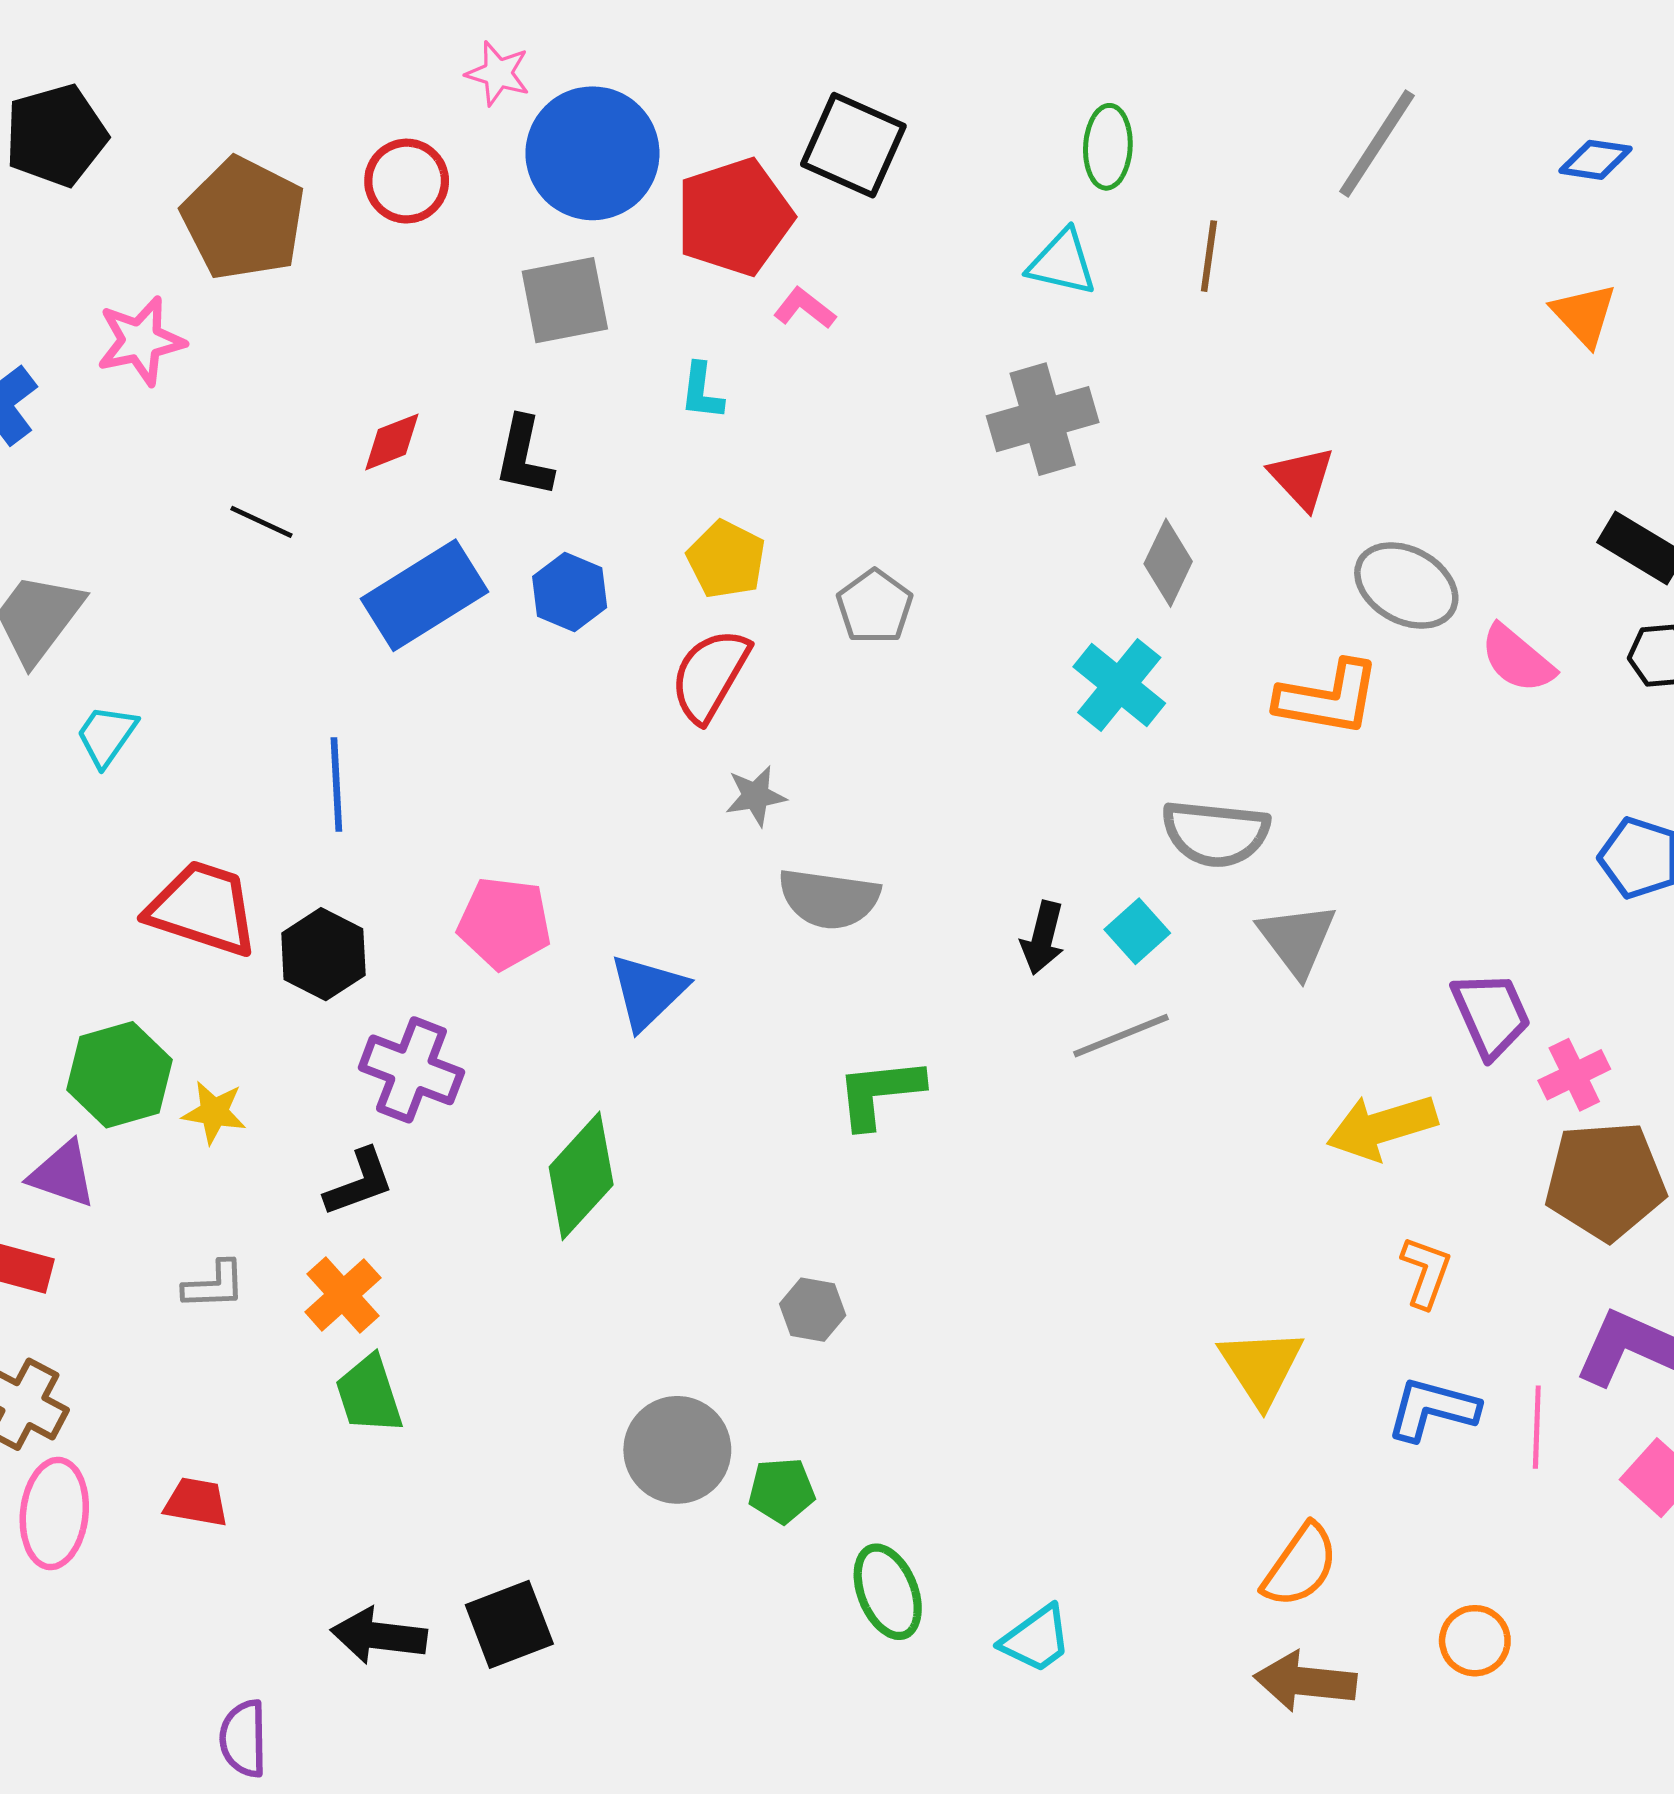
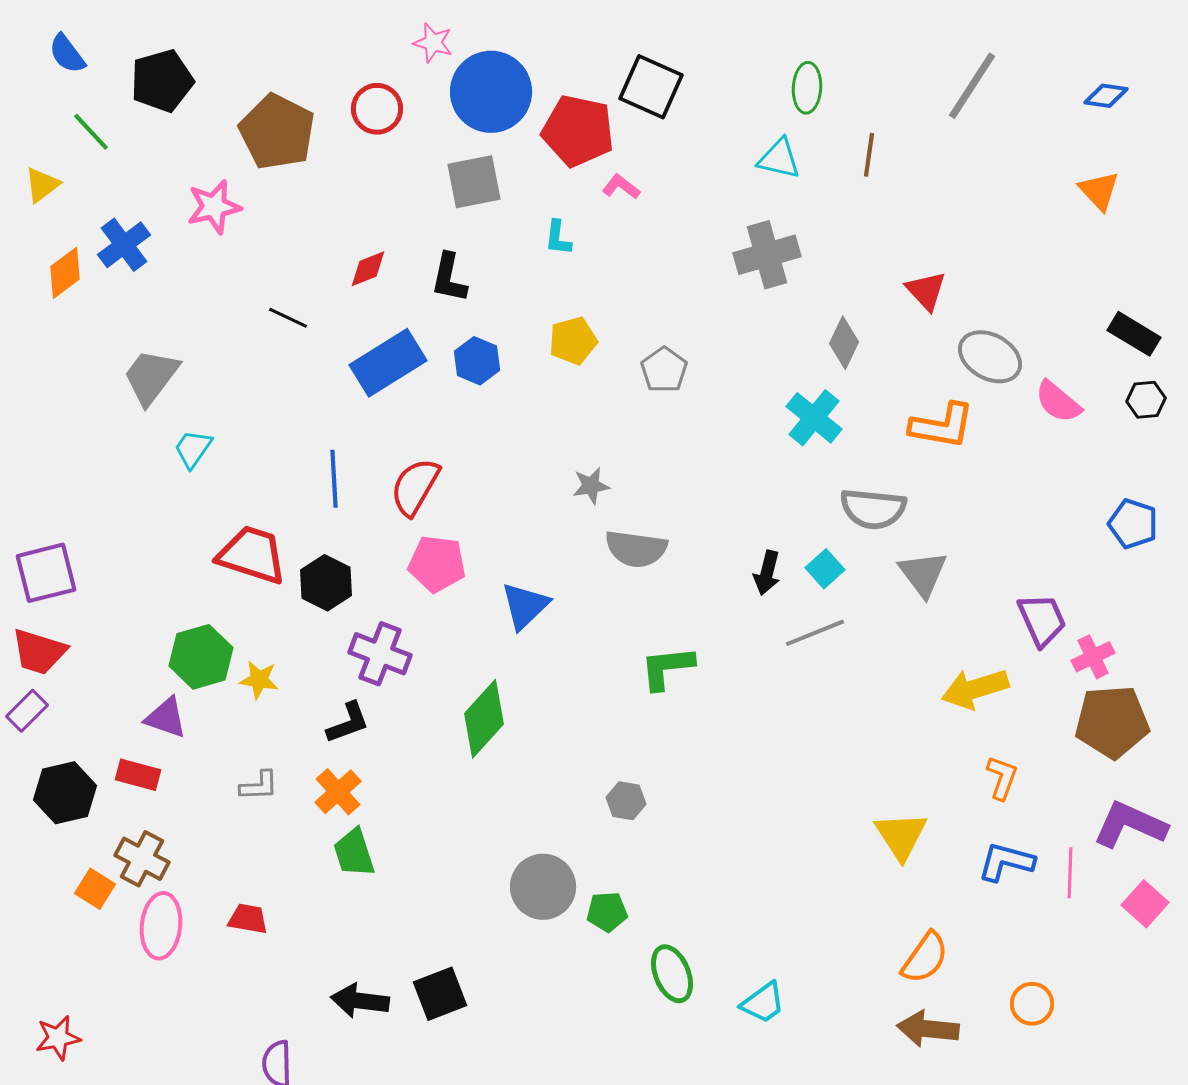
red pentagon: (734, 217) -> (578, 131), turned 30
yellow pentagon: (726, 559) -> (573, 341), turned 30
red semicircle: (710, 675) -> (415, 487), moved

